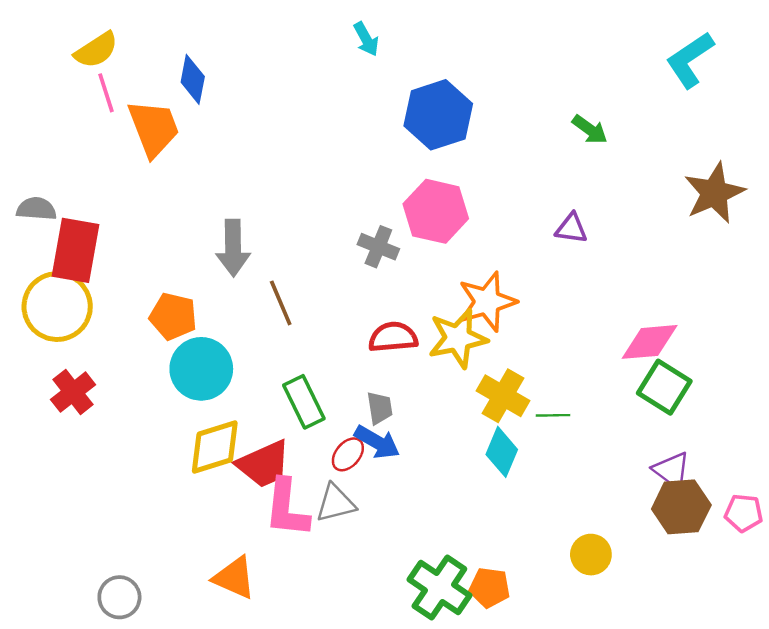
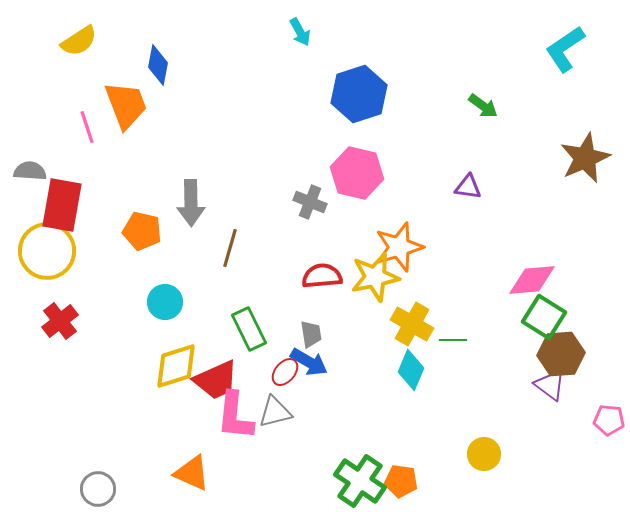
pink line: (106, 93) -> (87, 127), moved
brown line: (281, 303) -> (230, 248), turned 39
orange pentagon: (173, 316) -> (142, 231), moved
cyan circle: (201, 369) -> (165, 302), size x0.7
brown hexagon: (681, 507) -> (561, 354), moved

